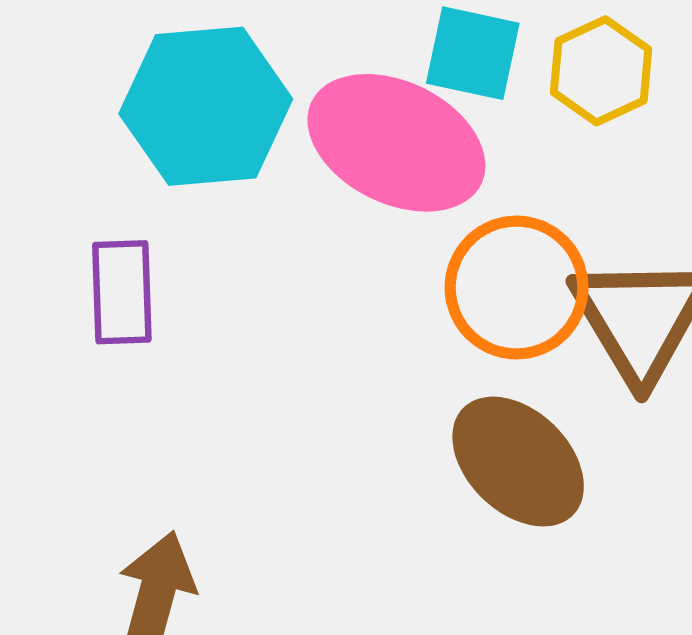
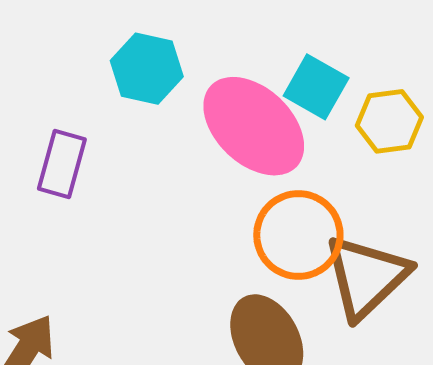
cyan hexagon: (206, 106) -> (147, 69), size x0.7

